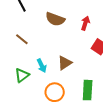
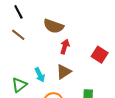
red arrow: (85, 23) -> (65, 47), moved
brown line: (22, 39) -> (18, 35), moved

